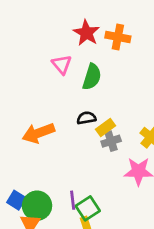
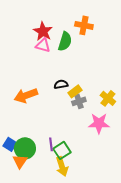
red star: (86, 33) -> (43, 31), moved
pink triangle: (62, 64) -> (43, 45), turned -35
green semicircle: (92, 77) -> (65, 41), moved

